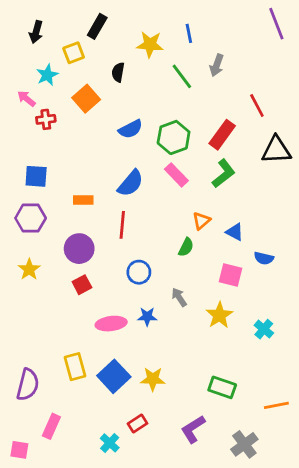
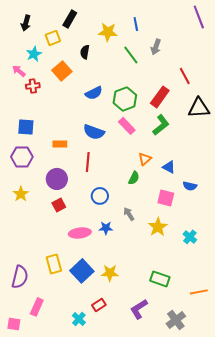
blue semicircle: (131, 183) -> (94, 132), turned 70

